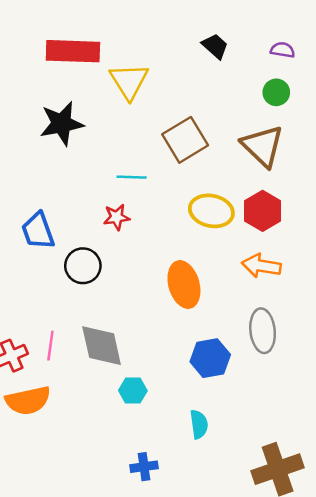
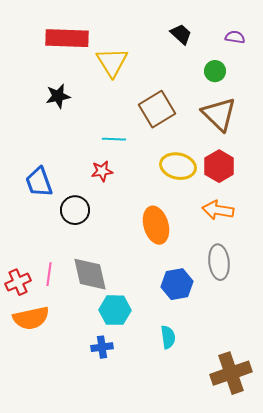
green circle: (276, 92) -> (215, 71), moved
black star: (62, 124) -> (58, 96), size x0.7
cyan hexagon: (133, 391) -> (115, 310), size x1.4
blue cross: (144, 467) -> (102, 347), moved

